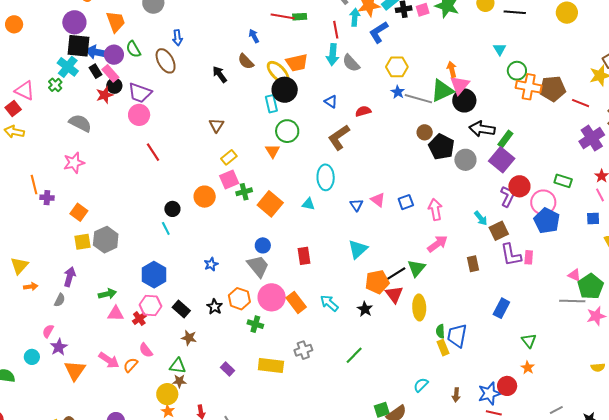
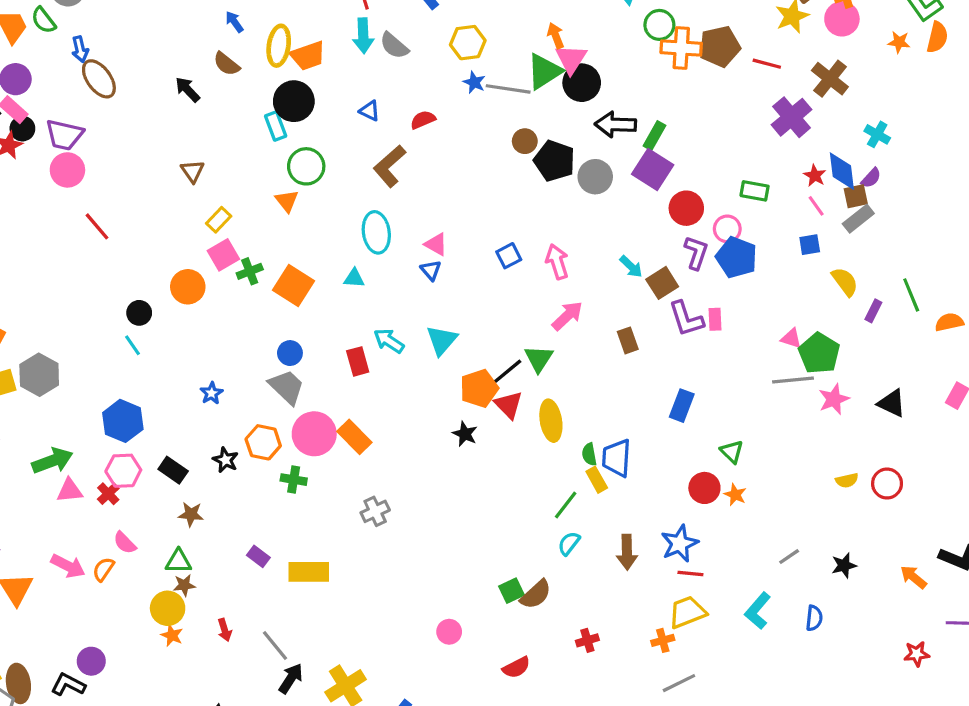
blue arrow: (178, 38) -> (80, 49), moved
green semicircle: (133, 49) -> (44, 20), moved
yellow ellipse: (278, 72) -> (279, 46), moved, turned 60
purple L-shape: (508, 196) -> (696, 253), moved
pink triangle: (378, 200) -> (436, 244), moved
pink circle: (543, 202) -> (727, 229), size x0.7
green arrow: (107, 294) -> (52, 461), size x1.4
cyan arrow: (329, 303) -> (389, 341), moved
green line: (354, 355) -> (566, 505), moved
yellow rectangle: (271, 366) -> (309, 572), moved
red circle: (507, 386) -> (704, 488), moved
brown arrow: (456, 395) -> (627, 552), size x1.5

